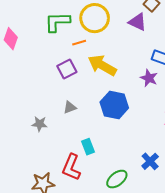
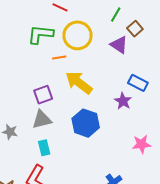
purple square: (67, 69) -> (43, 95), moved
gray triangle: (70, 107) -> (42, 120), size x1.5
cyan rectangle: (88, 147) -> (44, 148), moved

